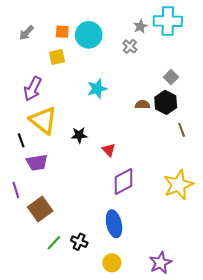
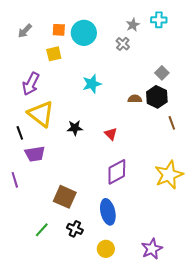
cyan cross: (168, 21) -> (159, 20), size x0.6
red triangle: (109, 150) -> (111, 134), moved
brown square: (40, 209) -> (65, 197), moved, turned -30
green line: (54, 243) -> (42, 230), moved

